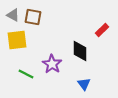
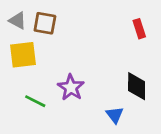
red rectangle: (102, 30) -> (139, 29), moved, turned -64
black diamond: (80, 51) -> (137, 86), moved

